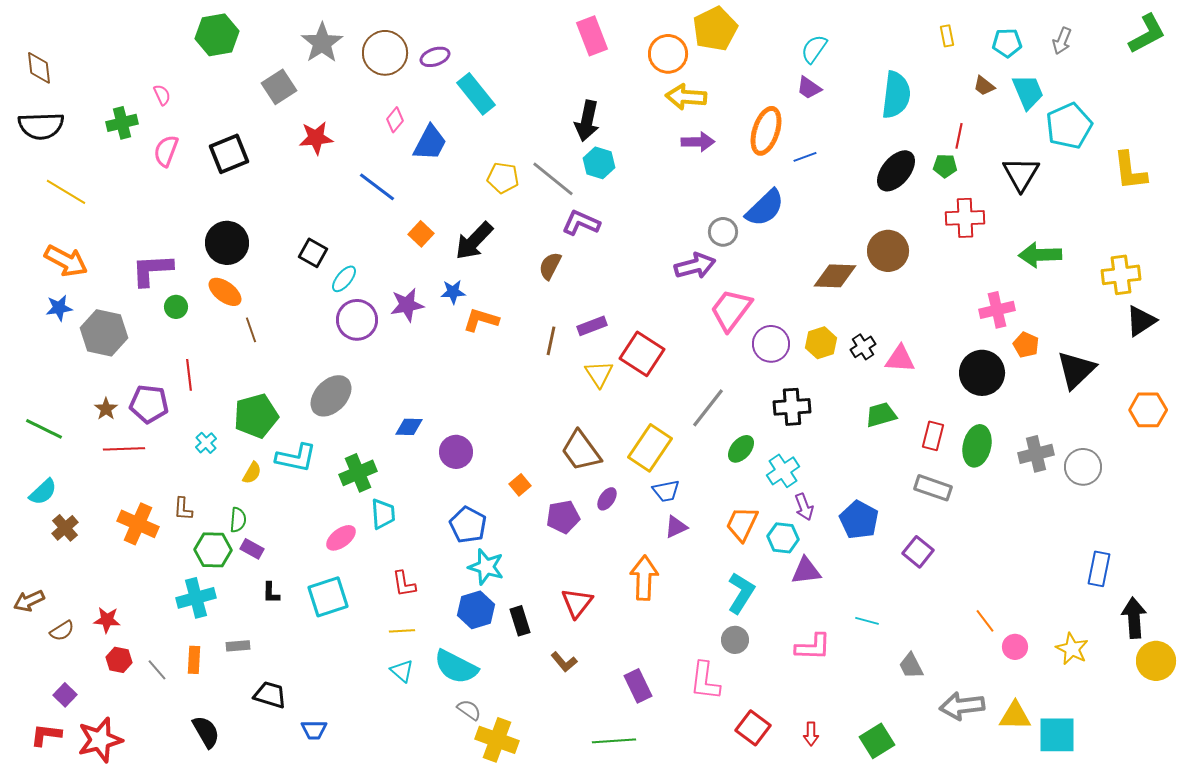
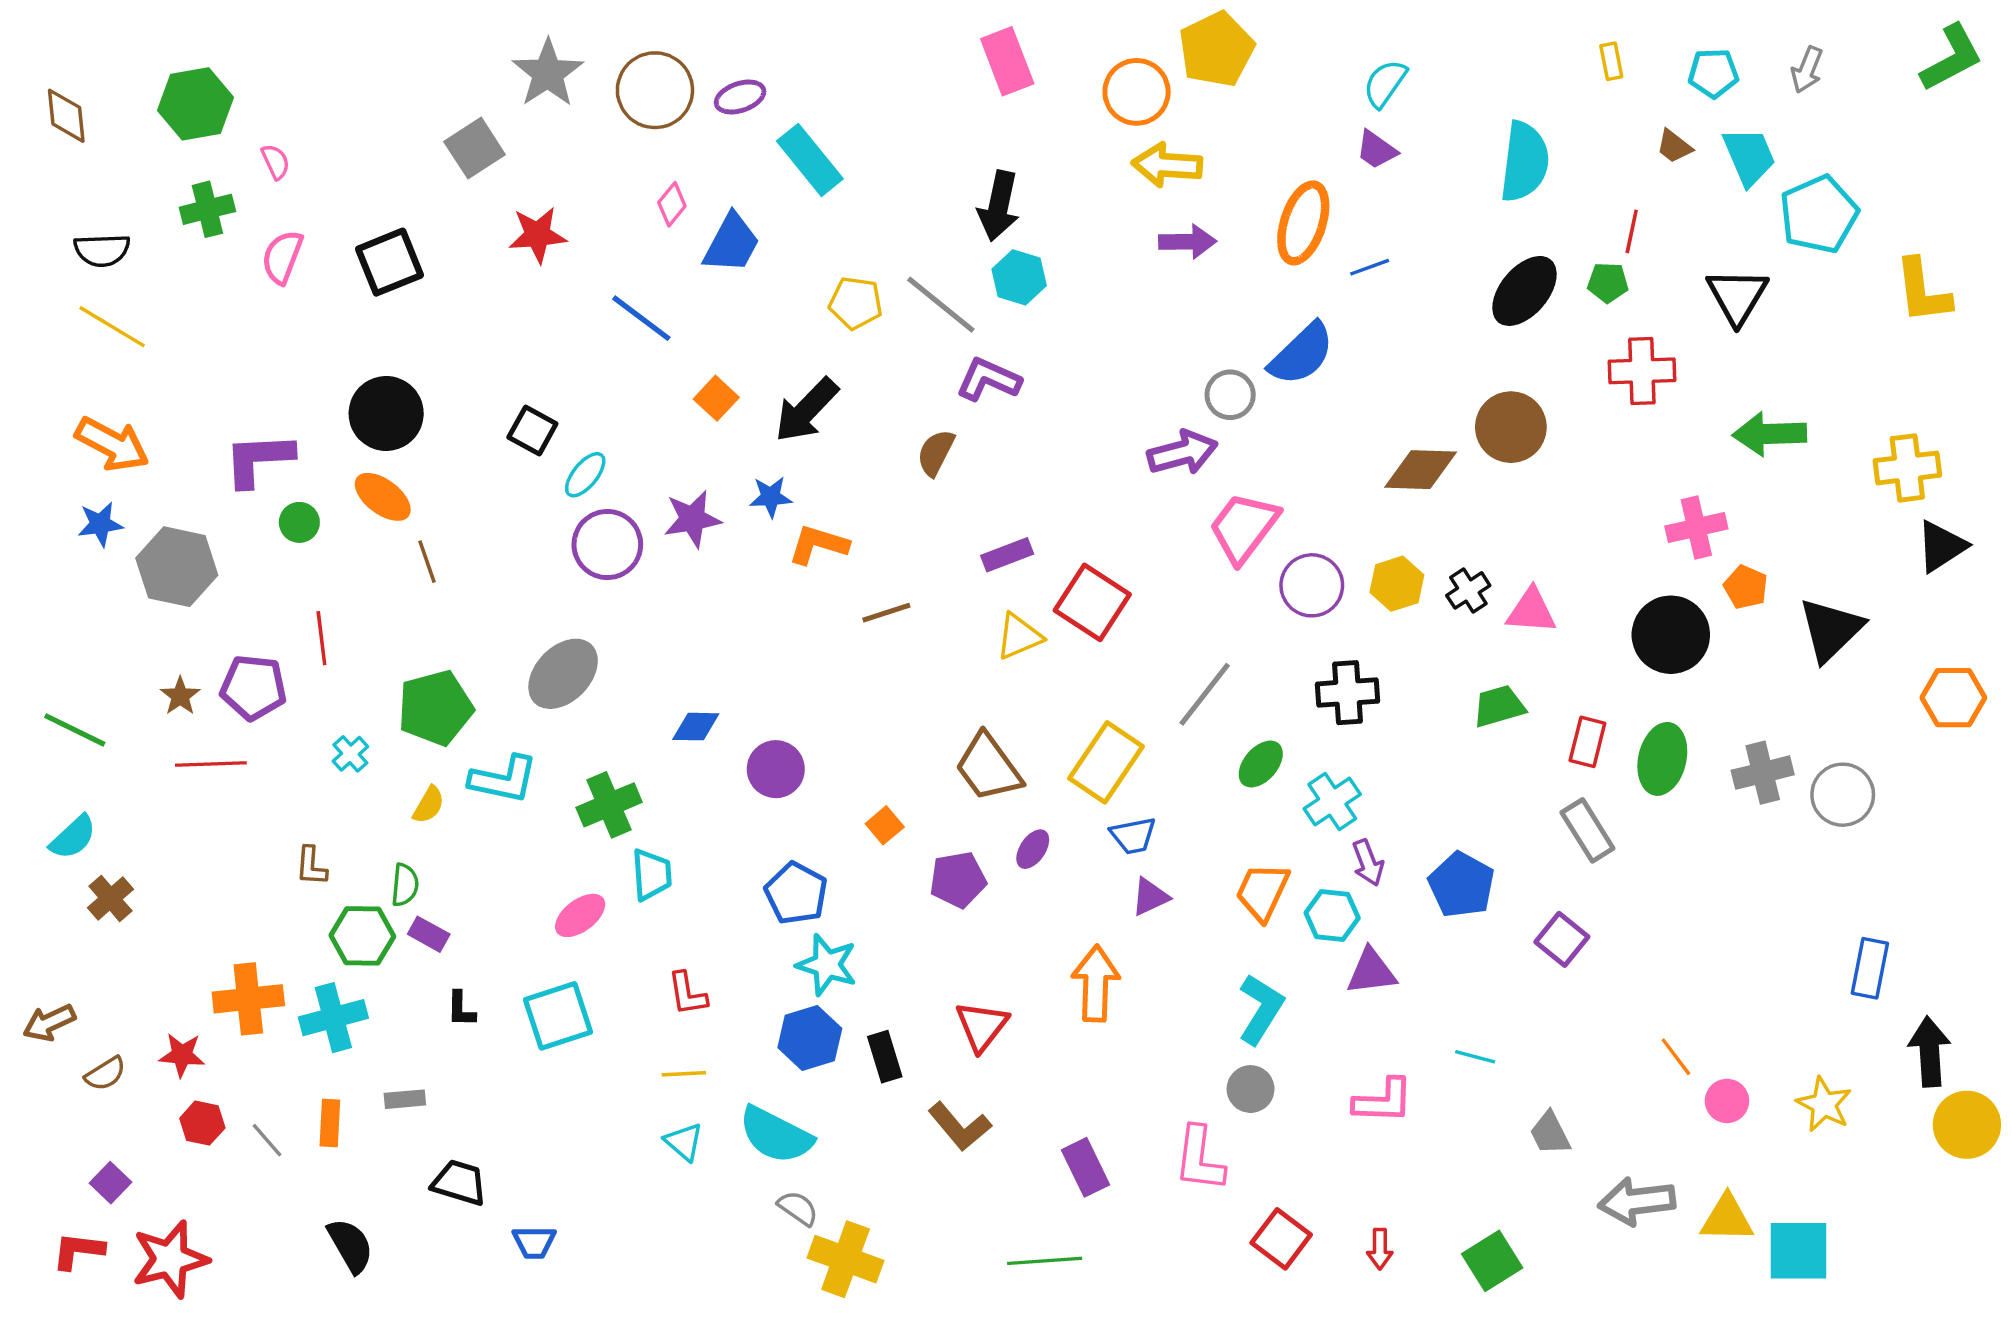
green hexagon: (217, 35) -> (196, 104), moved
black semicircle: (41, 126) -> (102, 250), moved, size x0.7
brown line: (551, 341) -> (886, 613), moved, turned 60
yellow triangle: (599, 374) -> (1019, 636), turned 40
gray rectangle: (933, 488) -> (1587, 830), turned 39
orange cross: (138, 524) -> (248, 999), moved, turned -30
brown L-shape: (564, 662) -> (960, 1126), size x1.4

